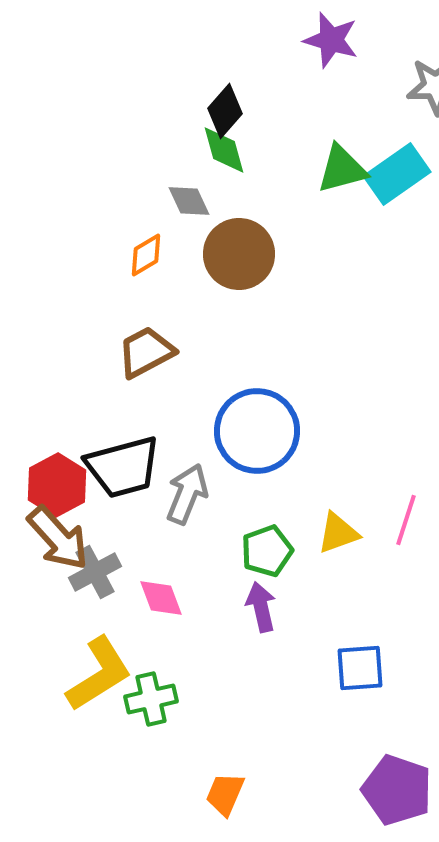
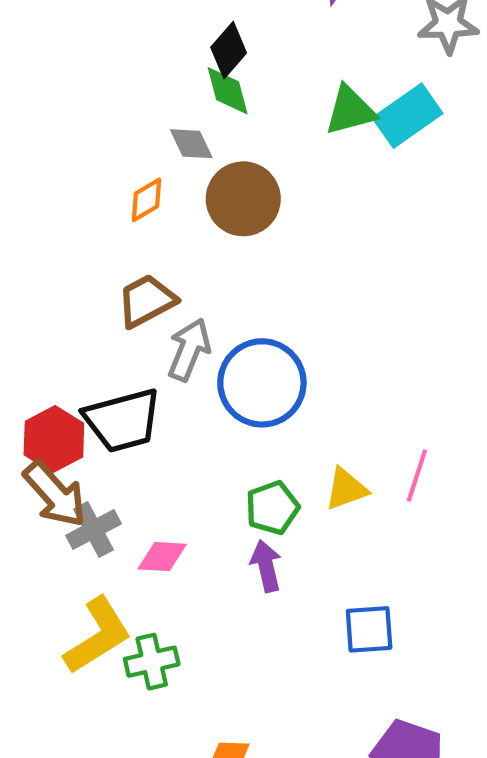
gray arrow: (187, 494) -> (189, 350), moved
pink diamond: (161, 598) -> (162, 557), turned -66

